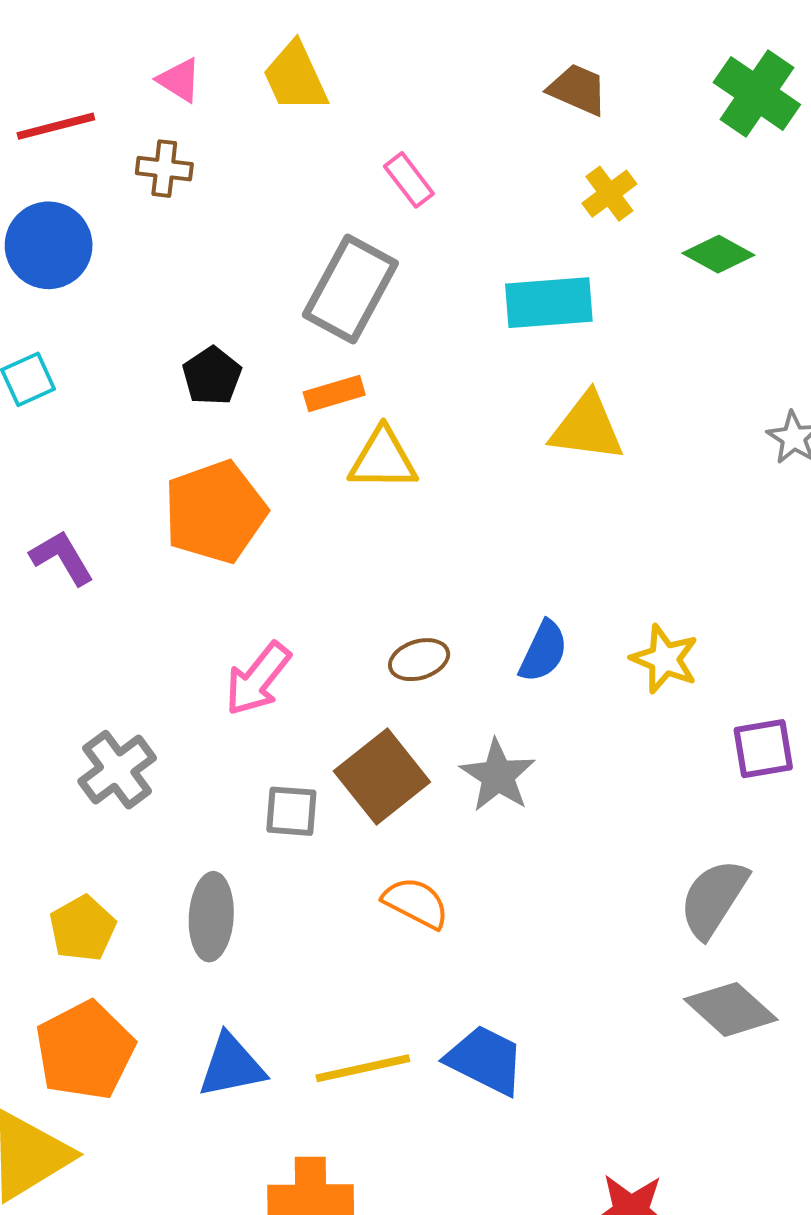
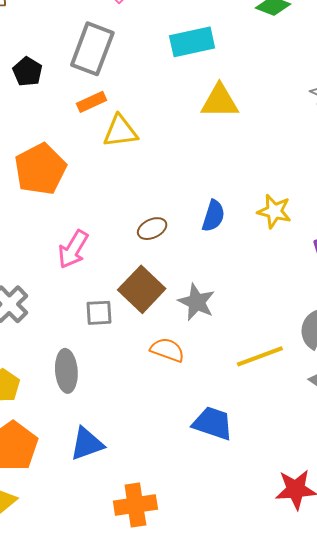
black pentagon: (212, 376) -> (28, 72), moved
gray star: (498, 776) -> (197, 302), moved
yellow line: (363, 1068) -> (260, 356), moved

